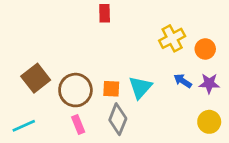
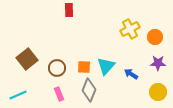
red rectangle: (105, 13) -> (69, 10), moved
blue arrow: (183, 81) -> (131, 74), moved
brown circle: (75, 90) -> (57, 68), size x0.7

